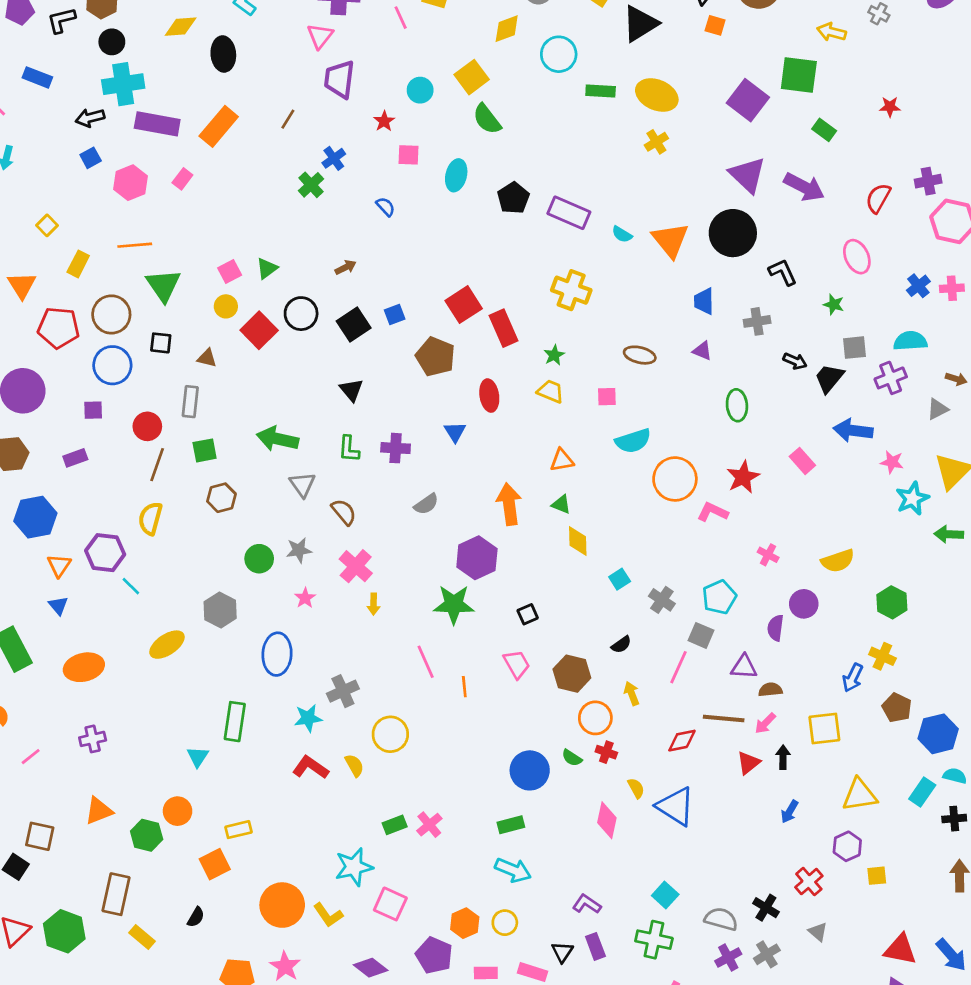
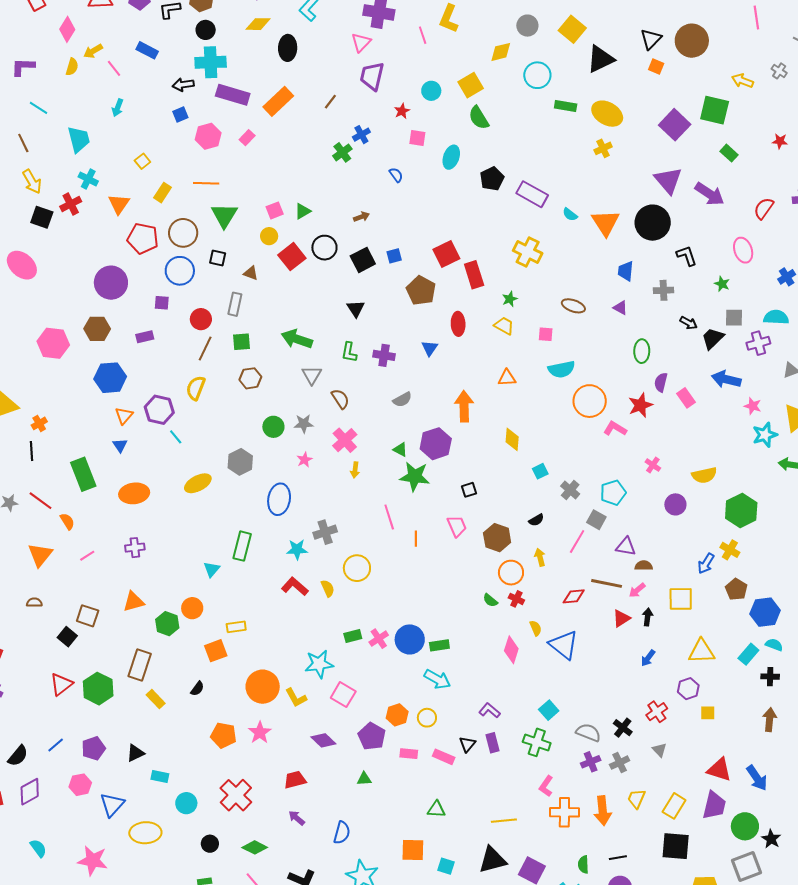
green triangle: (561, 504) -> (400, 450), moved
green hexagon: (892, 602) -> (741, 510), size x1.4
purple semicircle: (776, 628) -> (661, 382), moved
blue circle: (530, 770) -> (410, 639), moved

